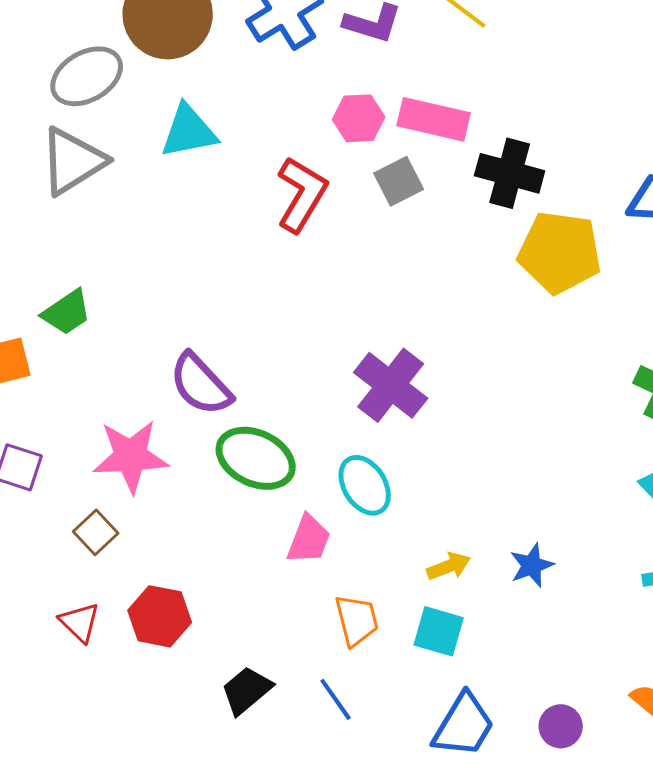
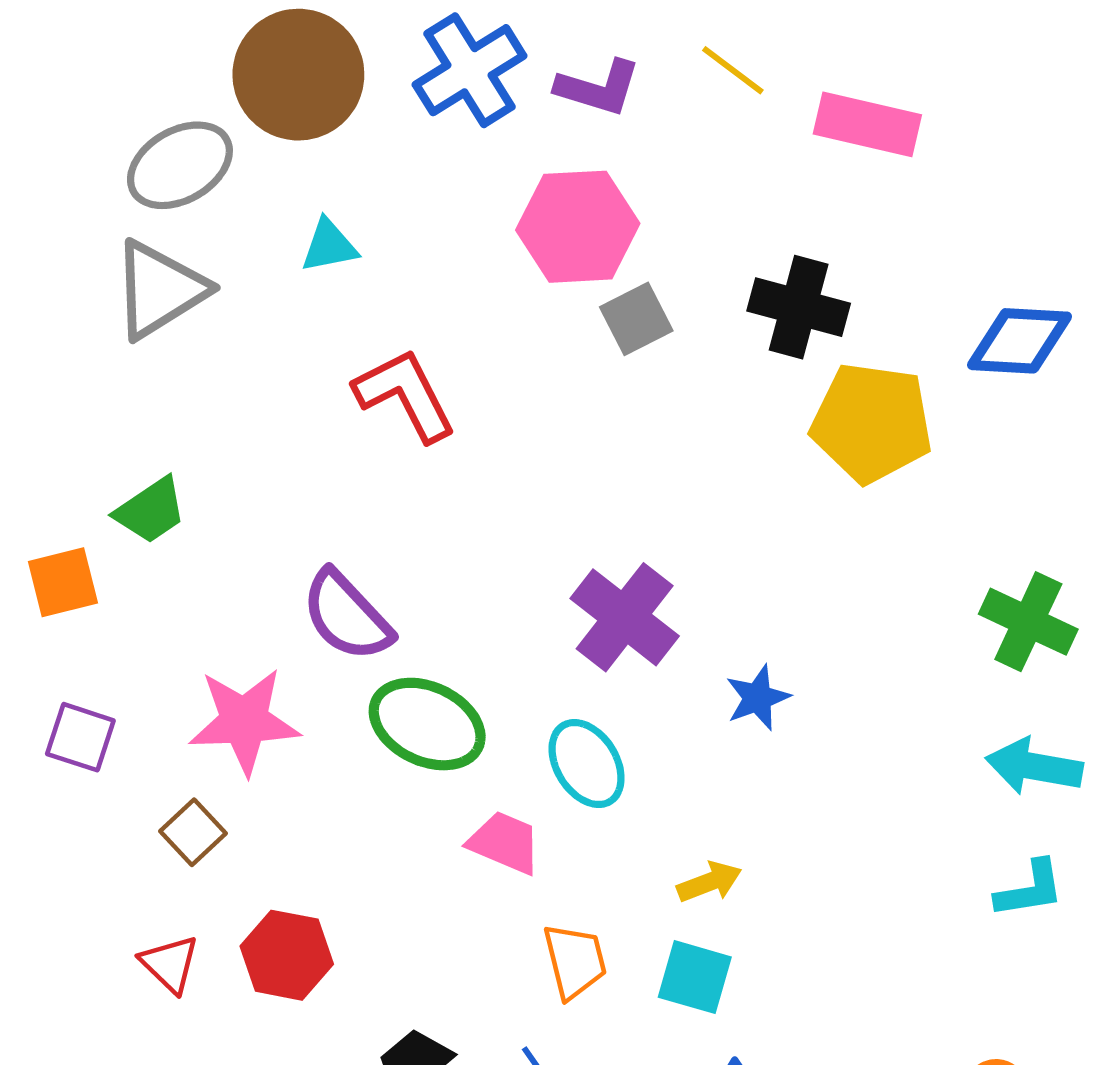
pink hexagon: (359, 118) -> (578, 227), size x1.6
pink rectangle: (434, 119) -> (867, 124), moved
cyan triangle: (189, 131) -> (329, 246), size x0.7
red L-shape: (302, 194) -> (405, 395), moved, turned -58
pink trapezoid: (309, 539) -> (505, 843), turned -88
blue star: (532, 565) -> (758, 698), moved

